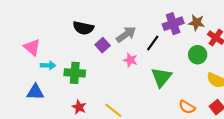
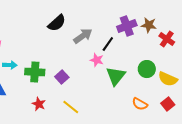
black semicircle: (83, 28) -> (57, 23), moved, turned -54
purple square: (103, 45) -> (62, 77), moved
green circle: (198, 55) -> (147, 69), moved
pink star: (130, 60) -> (97, 60), moved

